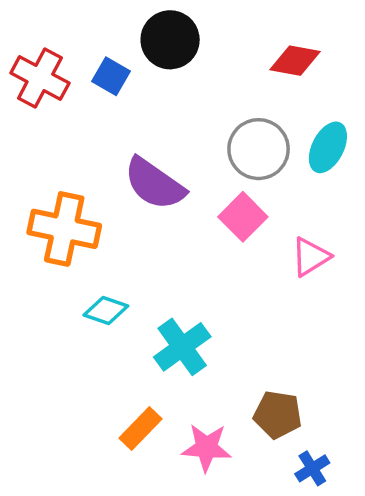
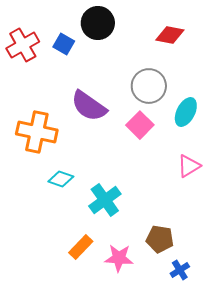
red cross: (40, 78) -> (23, 45), turned 32
cyan ellipse: (328, 147) -> (186, 112), moved
pink triangle: (311, 257) -> (189, 166), moved

